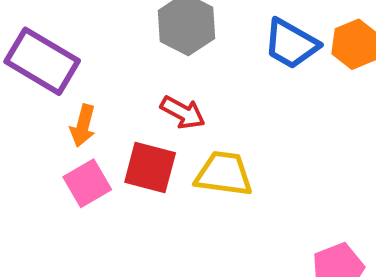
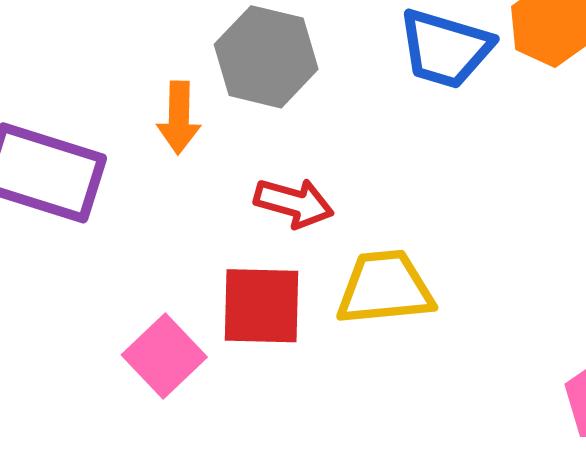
orange arrow: (83, 126) -> (179, 118), moved

